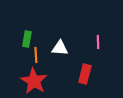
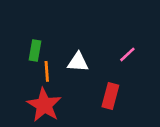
pink line: (98, 42) -> (127, 54), turned 48

